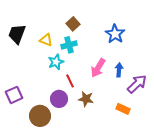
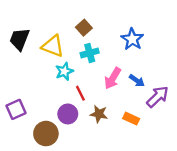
yellow triangle: (46, 40) -> (53, 46), size x1.5
cyan cross: (69, 45) -> (90, 53), moved
blue arrow: (119, 70) -> (137, 81), turned 120
orange rectangle: (123, 109) -> (131, 119), moved

